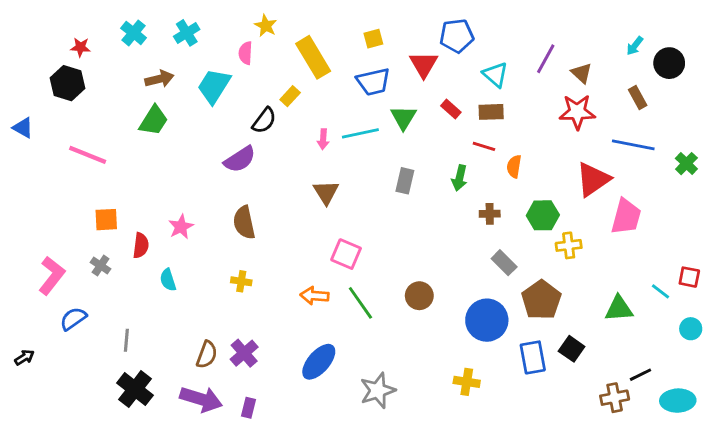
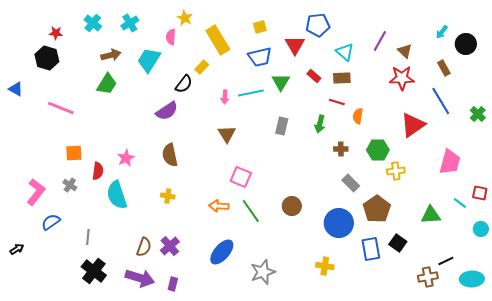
blue line: (633, 145) -> (441, 101), turned 48
pink trapezoid: (626, 217) -> (450, 162), moved
cyan semicircle: (168, 280) -> (117, 195), size x1.8

